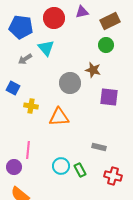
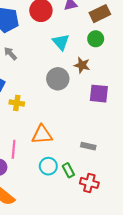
cyan triangle: (46, 48) -> (61, 42), moved
gray arrow: (25, 59) -> (10, 54), turned 80
orange triangle: (59, 117) -> (42, 135), moved
red cross: (113, 176) -> (89, 183), moved

